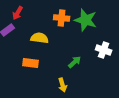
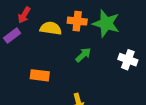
yellow semicircle: (40, 38) -> (51, 28), moved
green arrow: (75, 62) -> (83, 55), moved

